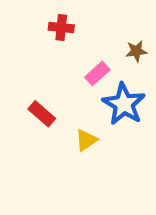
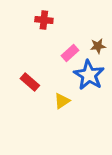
brown star: (136, 51) -> (98, 46), moved

